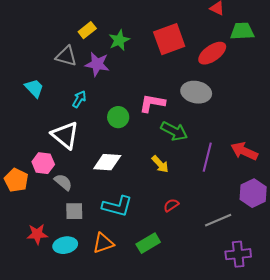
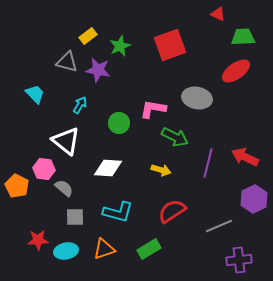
red ellipse: (212, 53) -> (236, 71), moved
yellow arrow: (160, 164) -> (161, 170), turned -30
red semicircle: (171, 205) -> (172, 211), size x1.8

